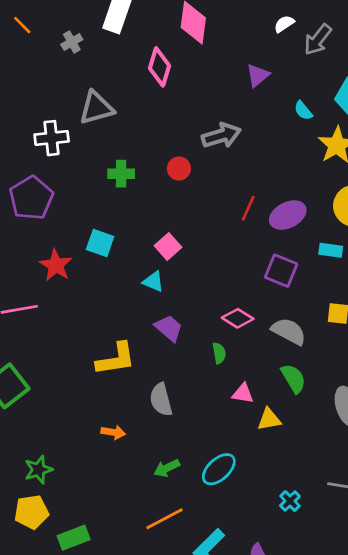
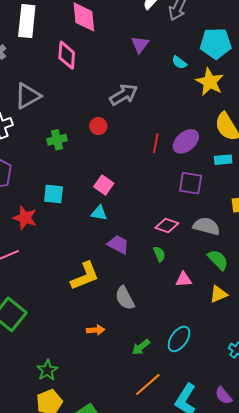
yellow triangle: (269, 419) -> (218, 294), moved

